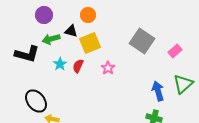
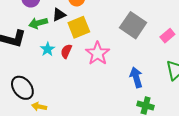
black triangle: (71, 31) -> (59, 15), turned -40
pink star: (108, 68) -> (98, 53), size x1.6
blue arrow: (158, 91) -> (136, 77), moved

